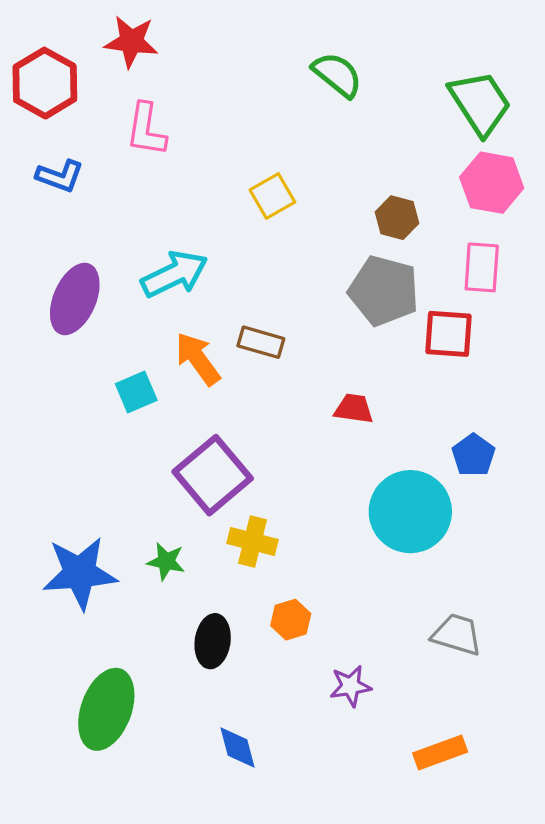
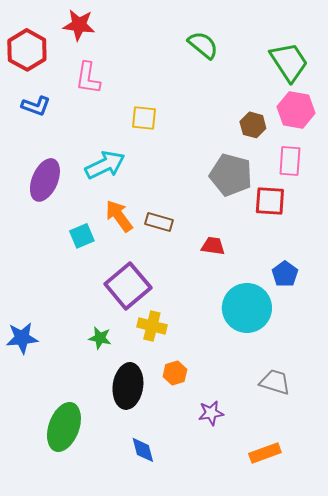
yellow square: (272, 196) -> (144, 118), moved, turned 36
brown hexagon: (397, 218) -> (253, 125), moved
brown rectangle: (261, 342) -> (159, 222), moved
blue star: (80, 573) -> (22, 338), moved, size x0.7
black ellipse: (213, 641) -> (128, 386), size x1.4

